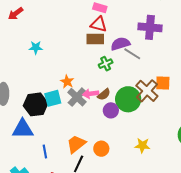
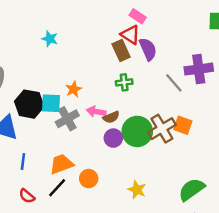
purple cross: (150, 27) -> (199, 69), moved, turned -30
brown rectangle: (95, 39) -> (121, 50), turned 48
purple semicircle: (120, 44) -> (148, 49), moved, turned 66
gray line: (132, 54) -> (174, 83), moved
gray cross: (77, 97) -> (67, 119), moved

